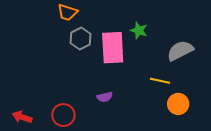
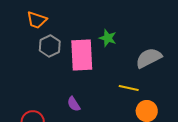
purple semicircle: (105, 97) -> (74, 104), turned 70

